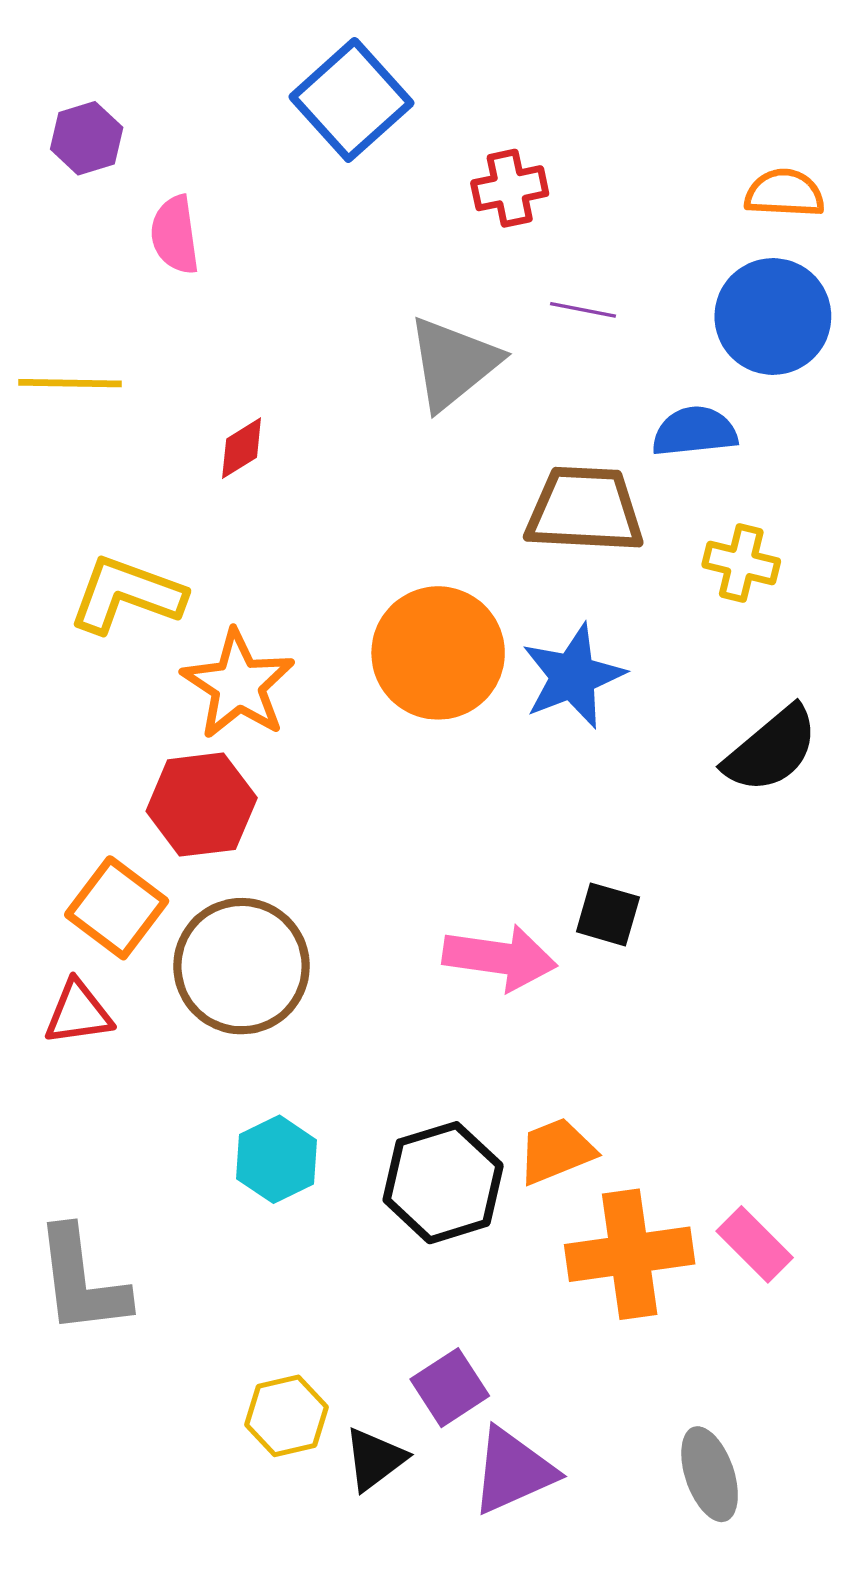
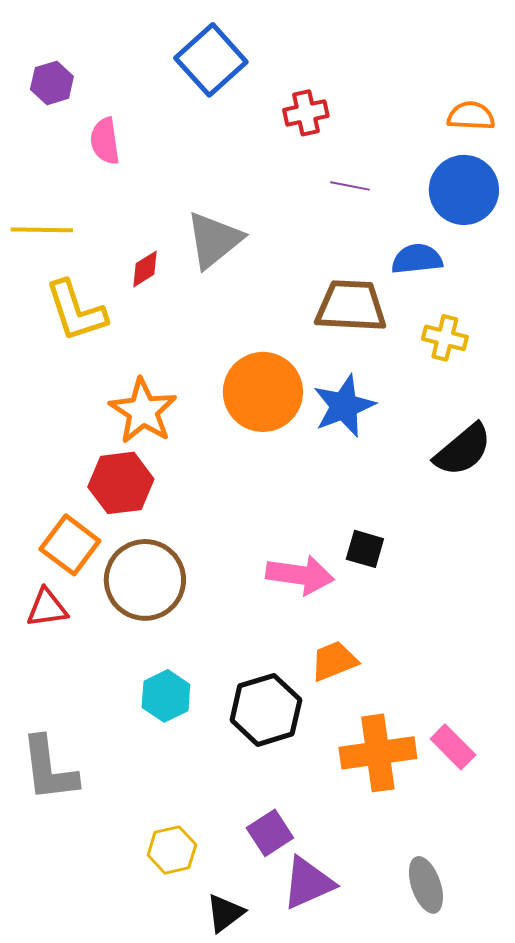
gray triangle: (453, 363) -> (214, 240), moved
yellow L-shape: (127, 595) -> (76, 311), moved, turned -128
orange trapezoid: (556, 1151) -> (334, 661), moved
black triangle: (375, 1459) -> (225, 913), moved

